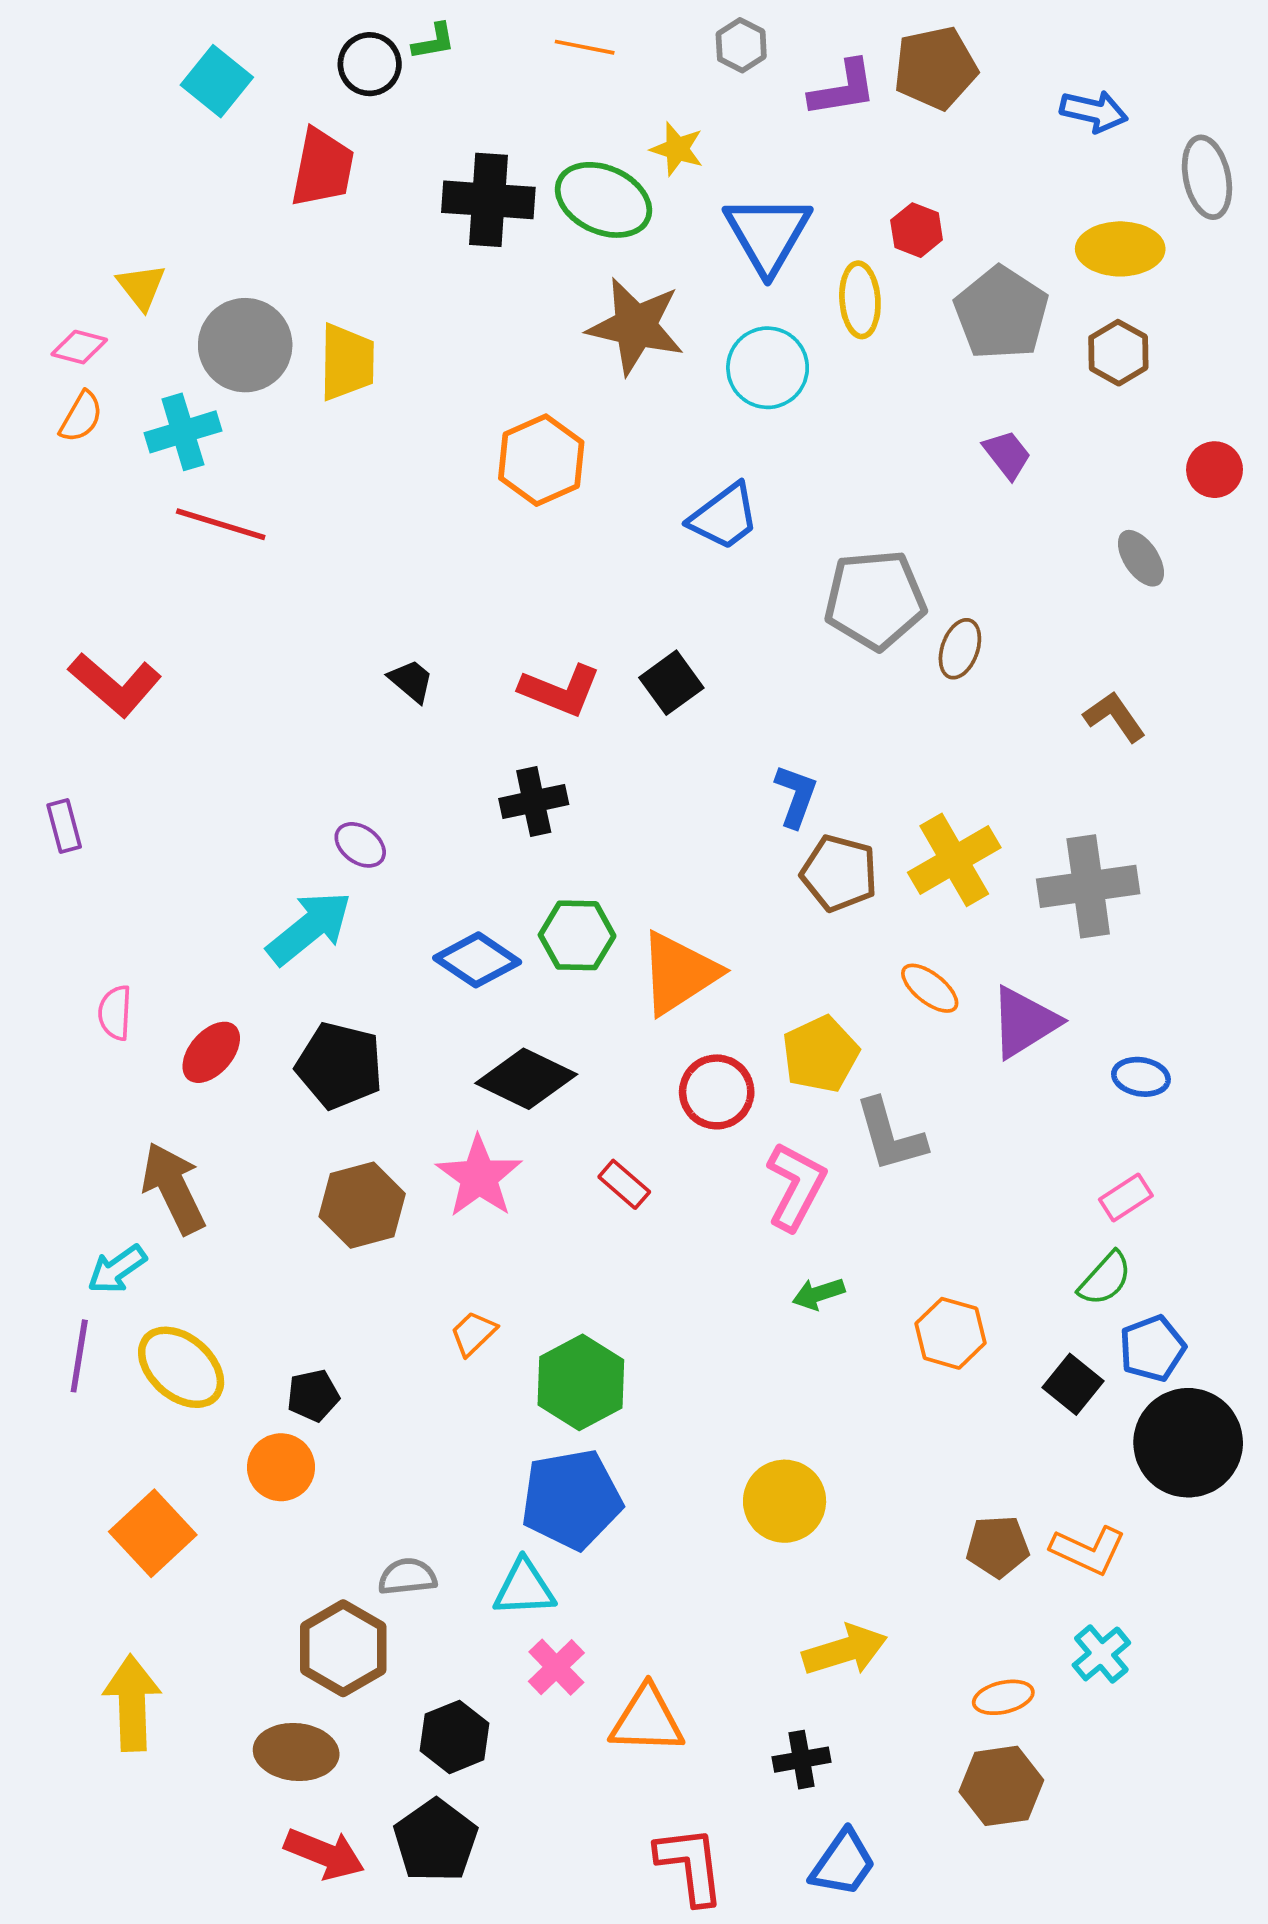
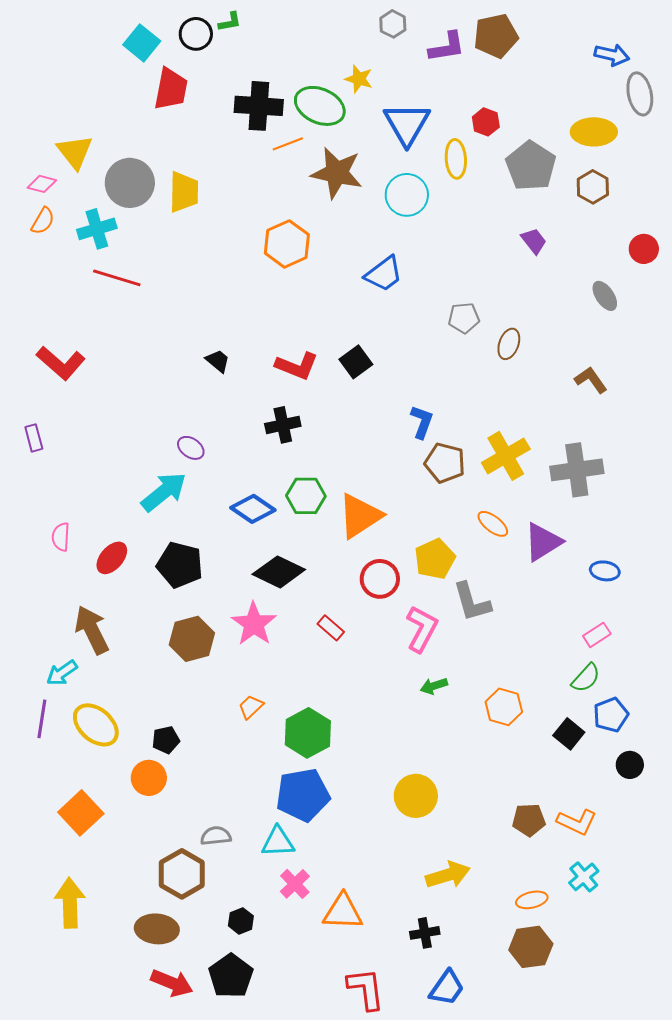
orange line: (585, 47) -> (288, 144), moved, turned -32
cyan square: (217, 81) -> (142, 43), moved
blue arrow: (1094, 111) -> (612, 55), moved
yellow triangle: (141, 287) -> (75, 152), size x1.4
gray pentagon: (875, 600) -> (464, 318), size x0.6
black circle: (1188, 1443) -> (630, 765), size x0.5
black hexagon: (455, 1737) -> (241, 921), size x0.7

